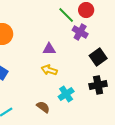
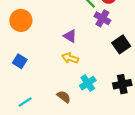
purple triangle: (49, 49) -> (70, 36), turned 32
black cross: (98, 85) -> (122, 84), moved

